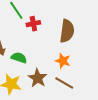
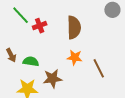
brown star: (38, 78) -> (52, 79), turned -30
brown line: (64, 83) -> (99, 68), moved, turned 42

